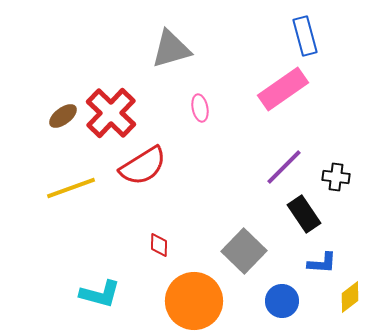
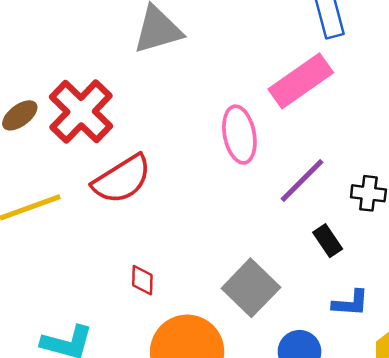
pink ellipse: (200, 108) -> (239, 135), moved, size x1.6
black rectangle: (304, 214) -> (328, 241), size x0.7

